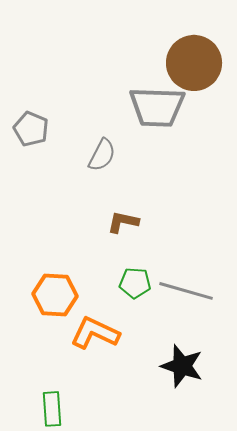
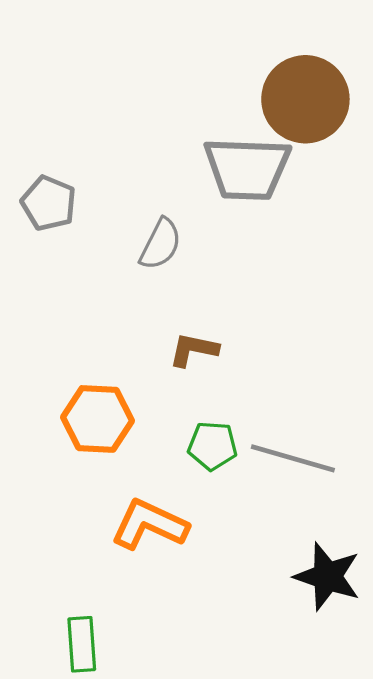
orange hexagon: (55, 295) -> (98, 419), moved
black star: (182, 366) -> (327, 576), moved

